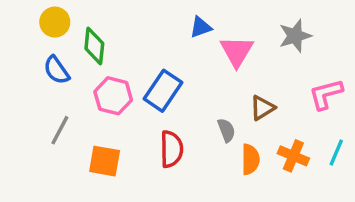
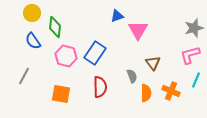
gray star: (295, 36) -> (194, 28), moved
brown triangle: (262, 108) -> (153, 63), turned -35
gray line: (60, 130) -> (24, 76), moved
cyan line: (336, 152) -> (196, 80), moved

